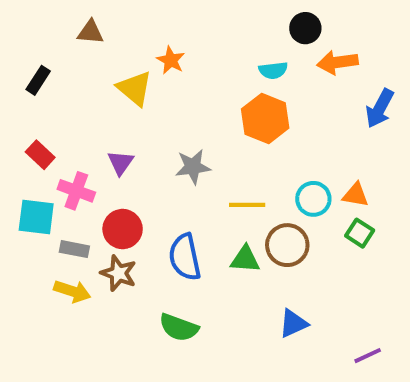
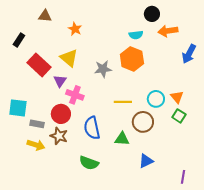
orange star: (171, 60) -> (75, 29), moved
yellow triangle: (135, 88) -> (69, 58), moved
red rectangle: (40, 155) -> (39, 65), moved, size x1.6
gray star: (193, 167) -> (103, 69), moved
pink cross: (76, 191) -> (75, 95), moved
orange triangle: (356, 195) -> (177, 97), turned 40
green triangle: (245, 259) -> (122, 139), moved
purple line: (368, 356) -> (183, 177), turned -56

